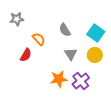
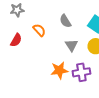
red semicircle: (26, 55) -> (16, 40), moved
purple cross: (81, 81) -> (81, 72), turned 30

